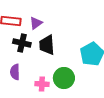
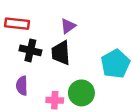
purple triangle: (36, 23) -> (68, 26), moved

